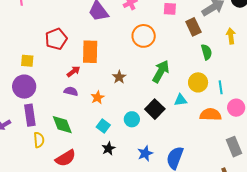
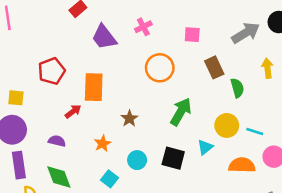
brown rectangle: (193, 27) -> (214, 67), moved
cyan line: (221, 87) -> (255, 132), turned -64
purple semicircle: (71, 91) -> (57, 141), moved
cyan triangle: (181, 100) -> (205, 147), turned -32
black square: (155, 109) -> (173, 158), turned -30
cyan circle: (132, 119) -> (137, 160), moved

